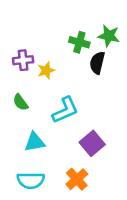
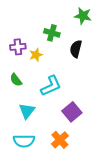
green star: (109, 36) -> (83, 16), moved
green cross: (79, 42) -> (52, 33), moved
cyan triangle: (35, 142) -> (27, 111), turned -42

